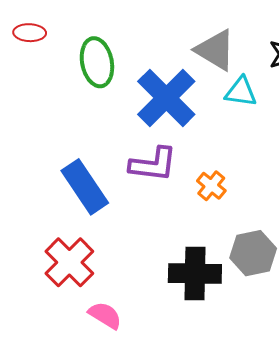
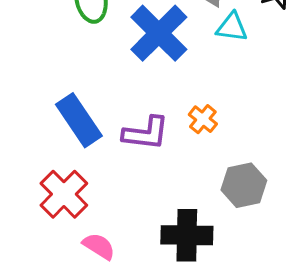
purple L-shape: (153, 164) -> (146, 133), moved
black cross: (195, 274) -> (187, 235), moved

